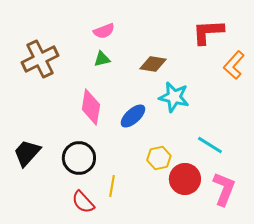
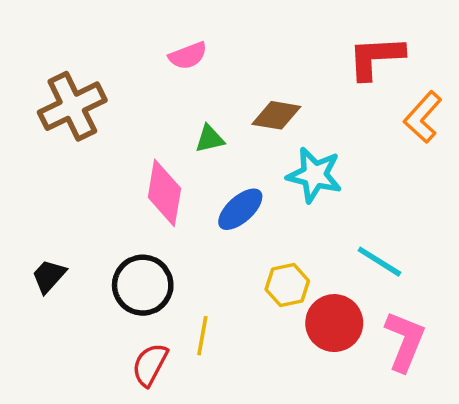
green triangle: (102, 59) -> (210, 139), moved
black trapezoid: (27, 153) -> (49, 276), size x0.7
red semicircle: (83, 202) -> (150, 365), turned 70

